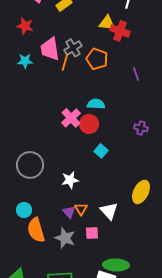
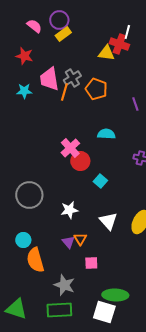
red cross: (120, 31) -> (119, 44), moved
cyan semicircle: (96, 104) -> (106, 134), moved
red circle: (89, 124) -> (80, 161), moved
white triangle: (109, 211) -> (108, 221), moved
gray star: (65, 238) -> (64, 285), moved

